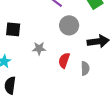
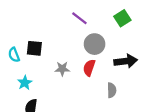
red semicircle: (64, 60) -> (89, 68), moved

